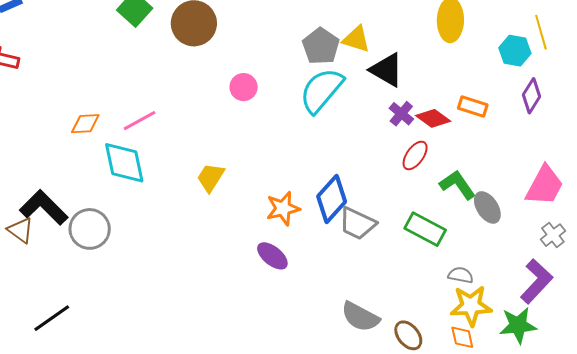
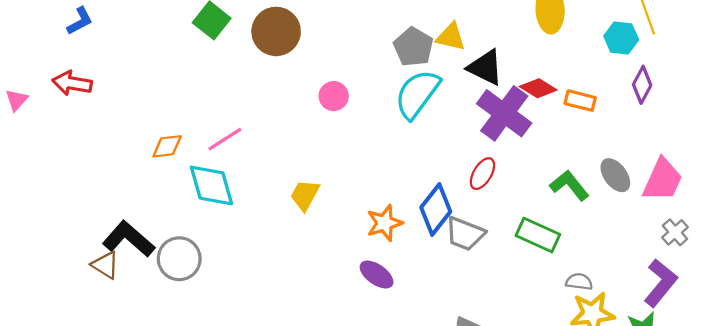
purple cross: (401, 114) -> (504, 113), size x2.0
red diamond: (433, 118) -> (538, 88), moved
red ellipse: (415, 155) -> (482, 174), moved
gray ellipse: (487, 207) -> (615, 175), moved

